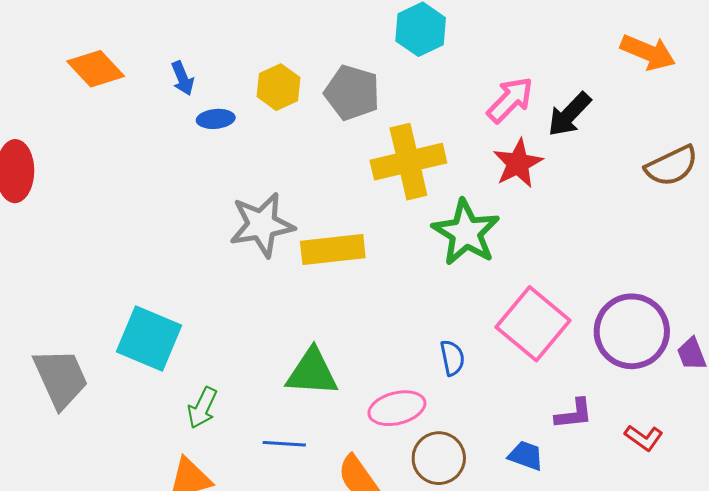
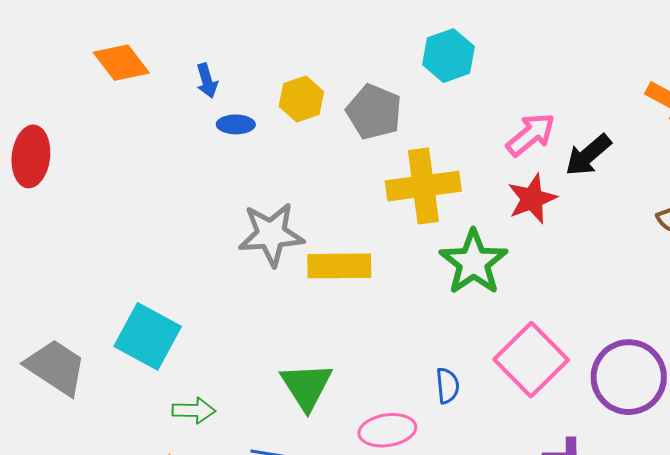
green triangle: (312, 372) -> (306, 386), turned 48
gray trapezoid: (61, 378) -> (56, 367), turned -38
green arrow: (202, 408) -> (194, 410), turned -120

